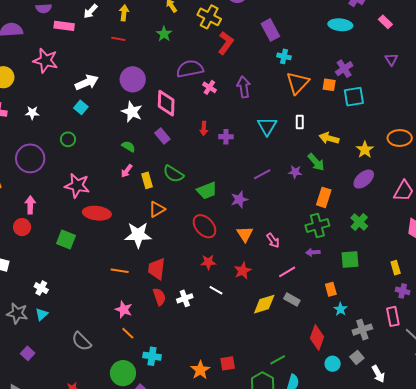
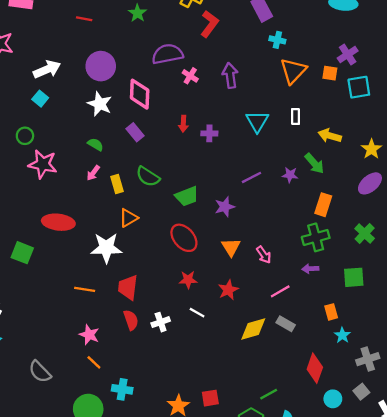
pink star: (77, 186) -> (43, 164), moved

